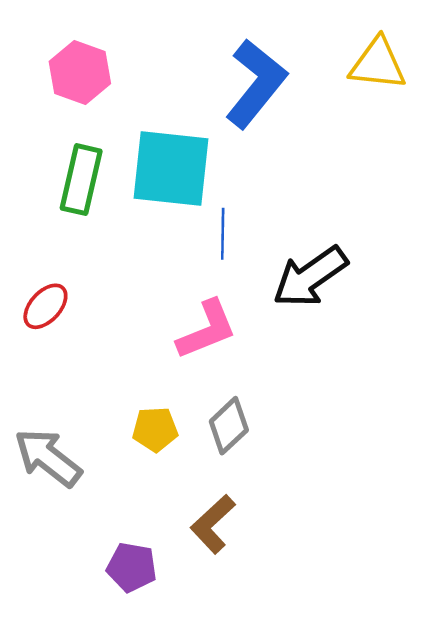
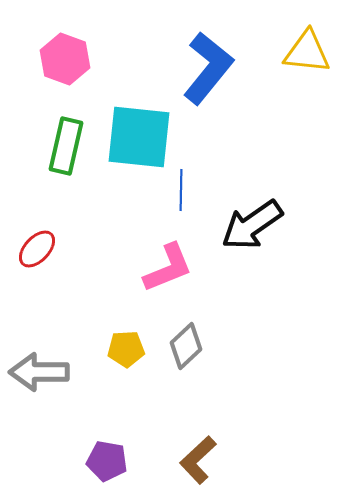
gray arrow: (48, 458) -> (39, 372), turned -38
brown L-shape: (213, 524) -> (198, 460), moved

